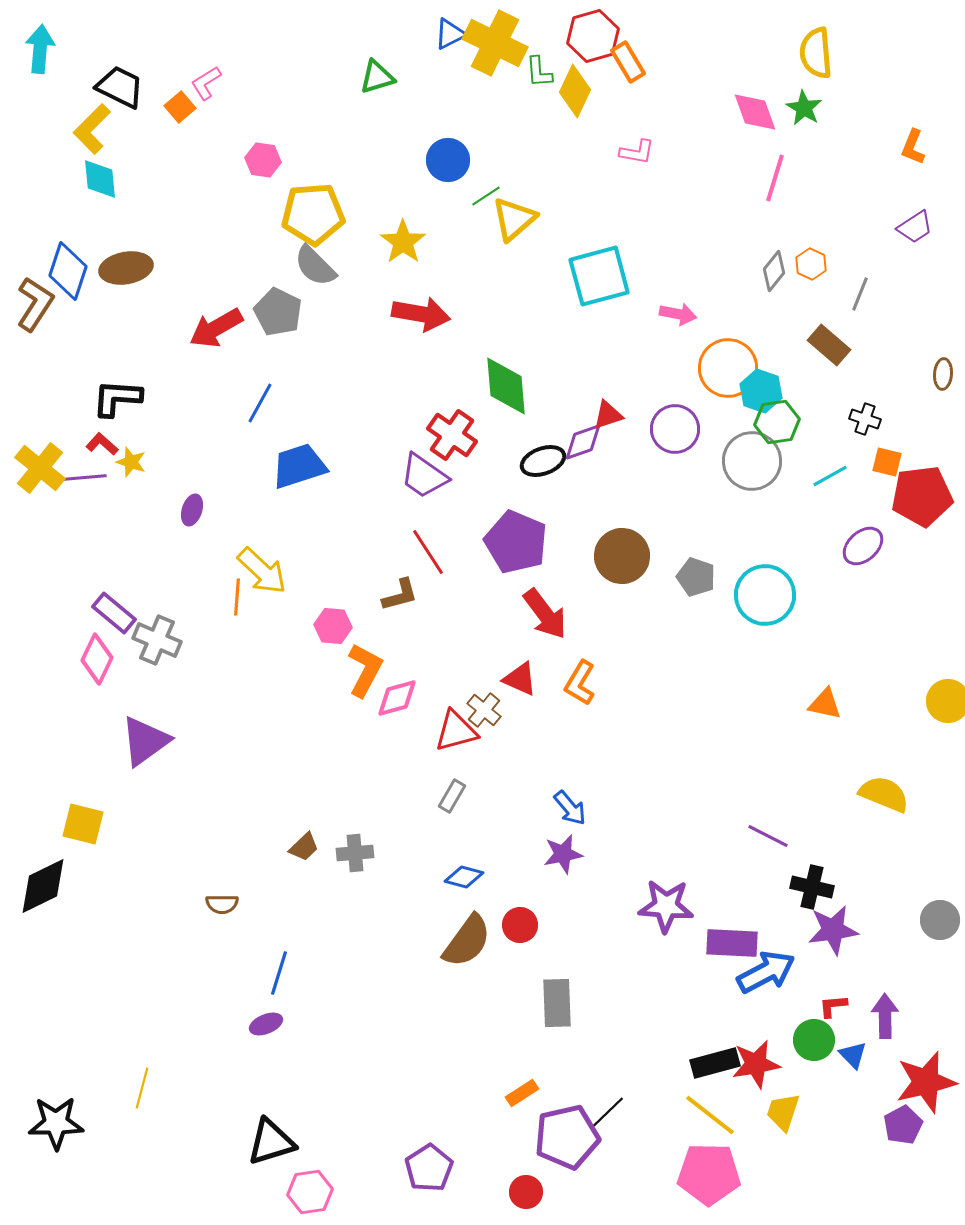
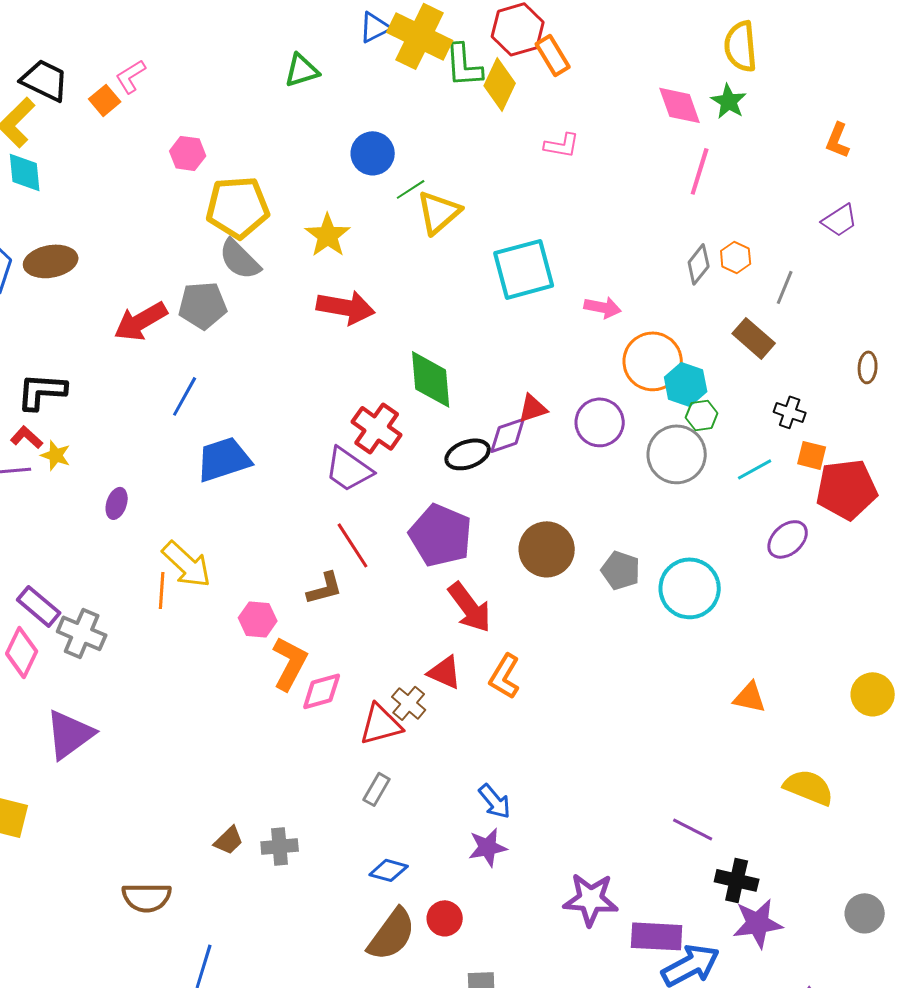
green L-shape: (539, 72) -> (464, 65), size x1.4
gray pentagon: (278, 312) -> (203, 305), turned -30
green hexagon: (777, 422) -> (702, 415), size x0.7
brown semicircle: (222, 904) -> (147, 897), size x1.5

